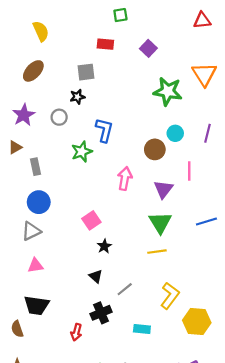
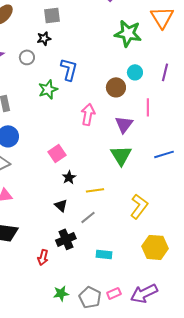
yellow line: (157, 252) -> (95, 190), moved
yellow L-shape: (170, 296) -> (139, 206), moved

